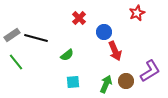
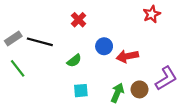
red cross: (79, 18) -> (79, 20), moved
blue circle: (104, 32) -> (104, 46), moved
red arrow: (115, 51) -> (127, 56), turned 102

